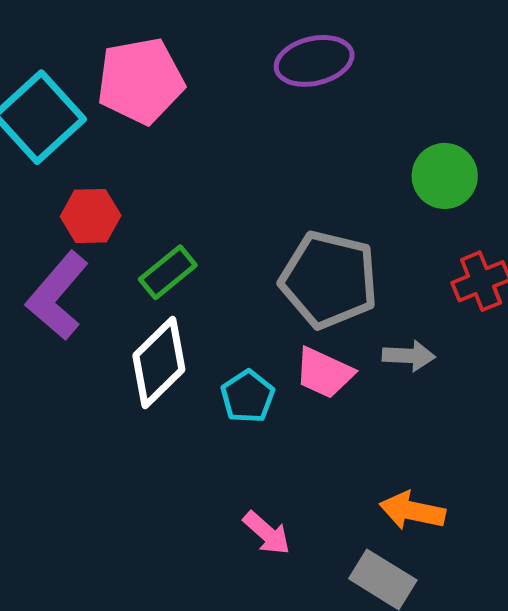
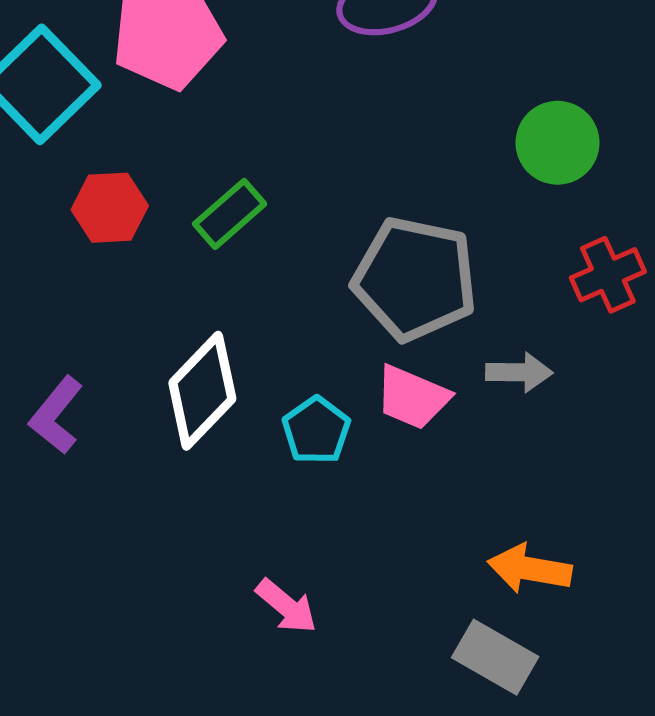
green rectangle: (168, 272) -> (230, 214), moved
purple L-shape: (57, 296) -> (56, 415), moved, size x0.7
pink arrow: (267, 533) -> (286, 606), moved

